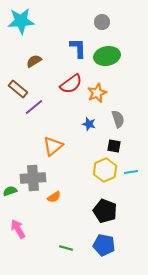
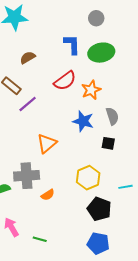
blue star: (89, 124) -> (83, 121), size x1.5
yellow hexagon: (105, 170) -> (88, 178), moved
cyan line: (131, 172) -> (125, 187), moved
green line: (66, 248) -> (40, 239), moved

